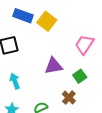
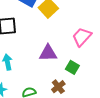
green square: (80, 76) -> (72, 67), turned -32

